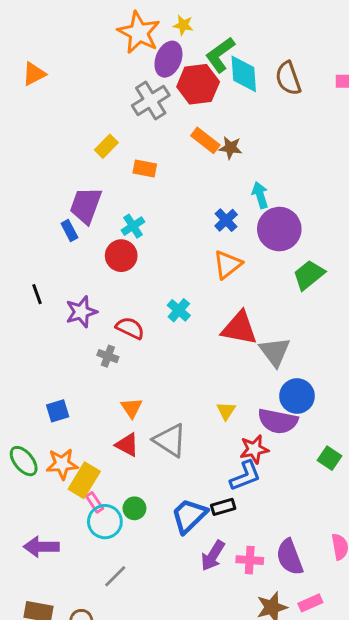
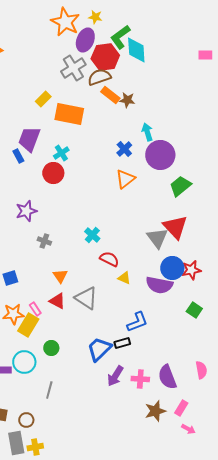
brown semicircle: (288, 78) -> (99, 77), moved, turned 90
orange rectangle: (145, 168) -> (69, 114), size x1.8
cyan cross: (179, 310) -> (92, 235), moved
red semicircle: (130, 328) -> (109, 259), moved
red triangle: (239, 328) -> (175, 227), moved, turned 36
yellow triangle: (226, 411) -> (124, 278), turned -40
red star: (254, 449) -> (191, 270), moved
pink rectangle: (95, 502) -> (35, 309), moved
green circle: (134, 508) -> (51, 348), moved
cyan circle: (105, 522) -> (24, 362), moved
gray line: (115, 576) -> (49, 390), turned -30
pink rectangle: (310, 603) -> (181, 408), turned -35

